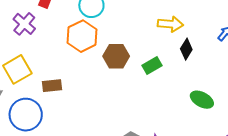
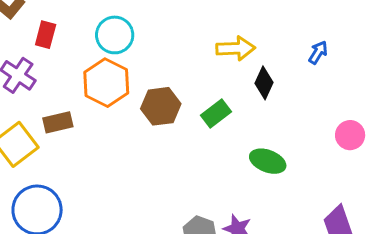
brown rectangle: (52, 86) -> (58, 122), moved
green ellipse: (202, 100) -> (268, 161), moved

